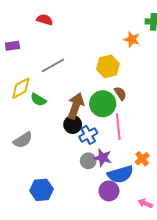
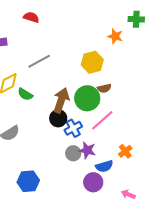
brown semicircle: (120, 93) -> (104, 88), turned 112
pink line: (118, 127) -> (102, 120), turned 55
blue semicircle: (120, 174) -> (104, 166), size x0.7

